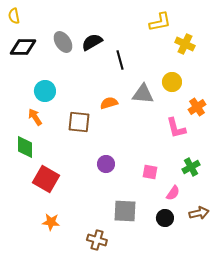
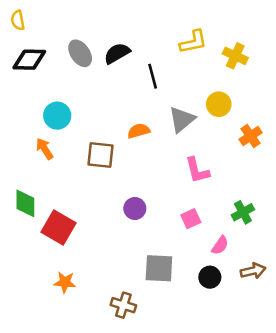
yellow L-shape: (160, 22) -> (193, 42), moved
gray triangle: (143, 94) -> (182, 119), turned -45
pink L-shape: (176, 128) -> (197, 170), moved
green diamond: (25, 147) -> (25, 203), moved
pink square: (150, 172) -> (191, 219), turned -35

